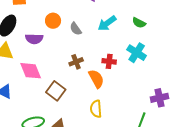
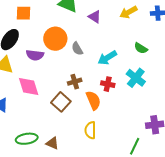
orange circle: (53, 21) -> (55, 39), size x1.5
cyan arrow: (107, 23) -> (107, 58), moved
brown square: (56, 91) -> (61, 102), moved

